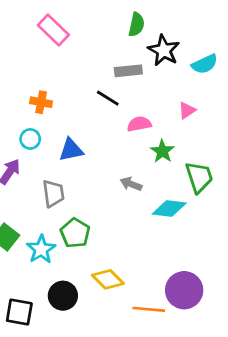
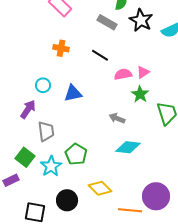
gray rectangle: (128, 71) -> (107, 22), moved, turned 36
orange cross: (41, 102) -> (61, 48), moved
pink triangle: (187, 110) -> (143, 72), moved
gray trapezoid: (53, 193) -> (46, 131), moved
cyan diamond: (169, 208) -> (128, 147), moved

